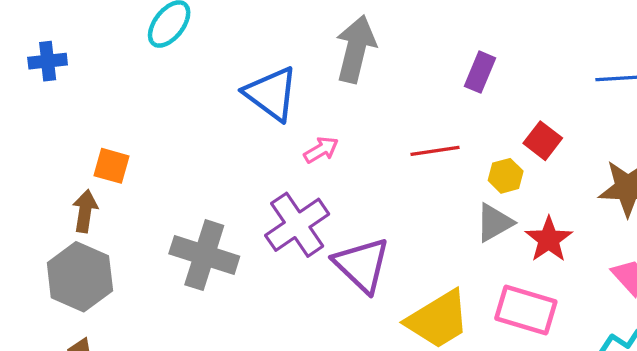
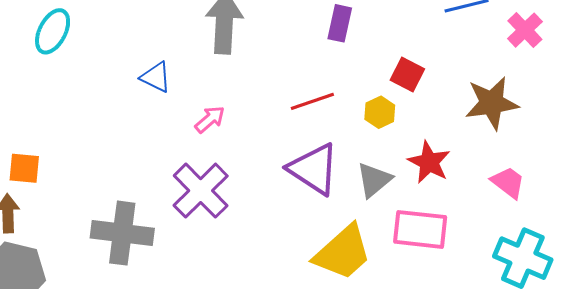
blue triangle: (271, 94) -> (156, 77), size x0.6
gray triangle: (494, 223) -> (374, 180), moved
purple triangle: (362, 265) -> (314, 169), moved

